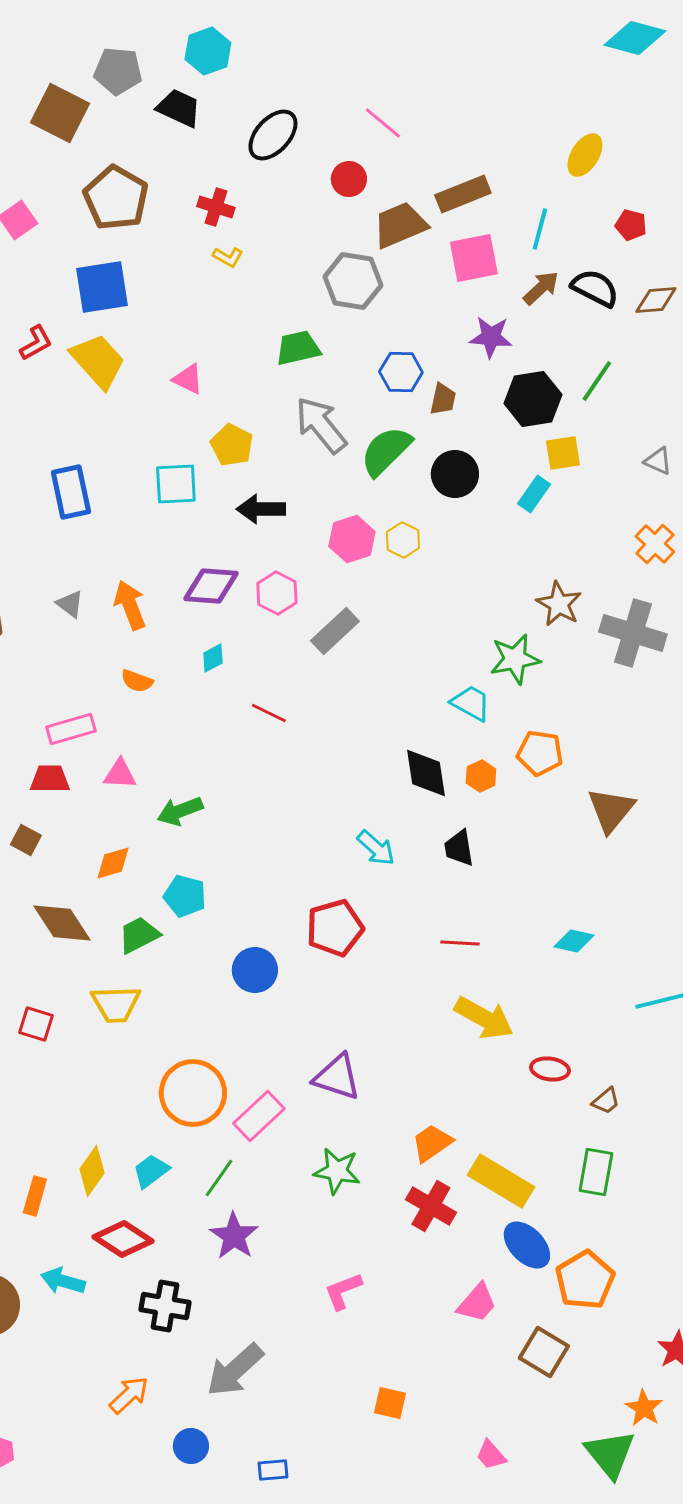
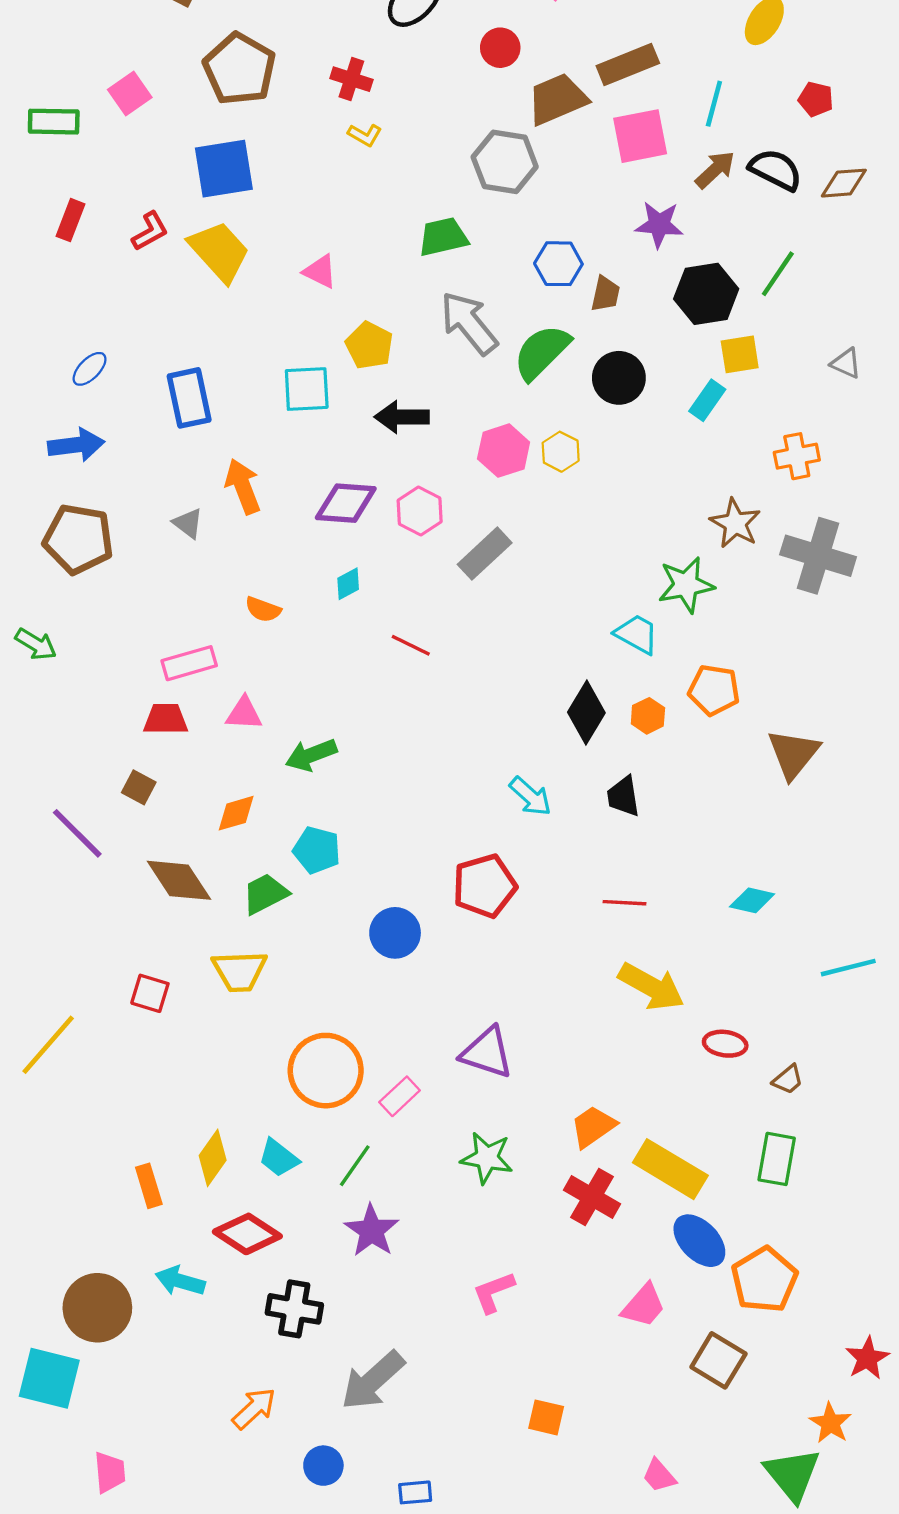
orange cross: (655, 544) -> (797, 456), moved, turned 36
orange arrow: (130, 605) -> (243, 486), moved
black diamond: (426, 773) -> (586, 712), turned 40
pink rectangle: (259, 1116) -> (400, 1096), size x0.7
cyan trapezoid: (151, 1171) -> (279, 1158), turned -105
orange rectangle: (35, 1196) -> (149, 1186), turned -33

